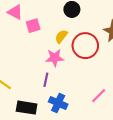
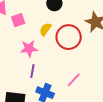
pink star: (55, 58) -> (29, 49), moved
pink line: (99, 96) -> (74, 80), moved

